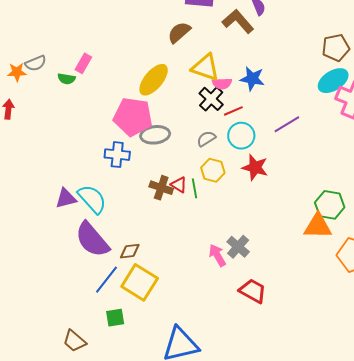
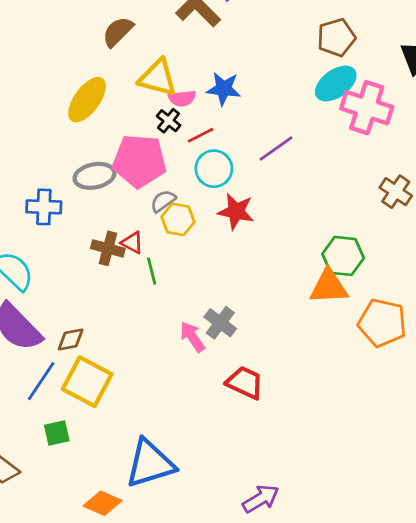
black cross: (211, 99) -> (169, 121), size x0.7
pink pentagon: (133, 117) -> (139, 161), moved
gray semicircle: (206, 139) -> (163, 201), moved
green line: (195, 188) -> (152, 271), moved

